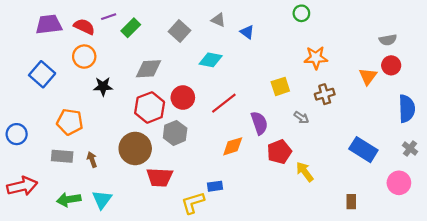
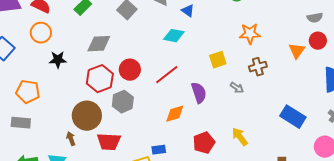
cyan diamond: (211, 60) -> (174, 36), moved
red pentagon: (279, 152) -> (204, 143), moved
brown arrow: (92, 160) -> (71, 139), moved

